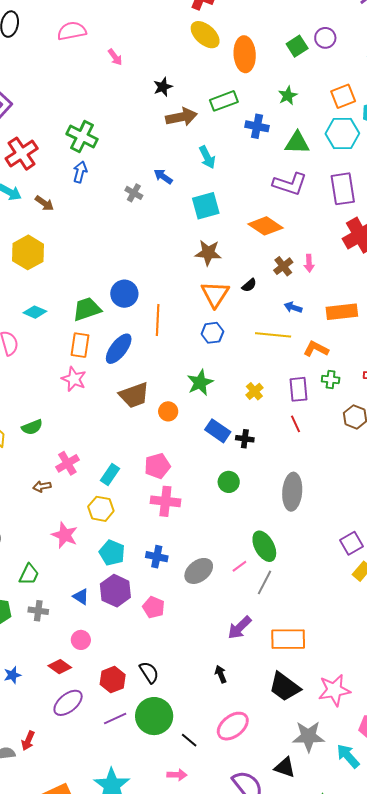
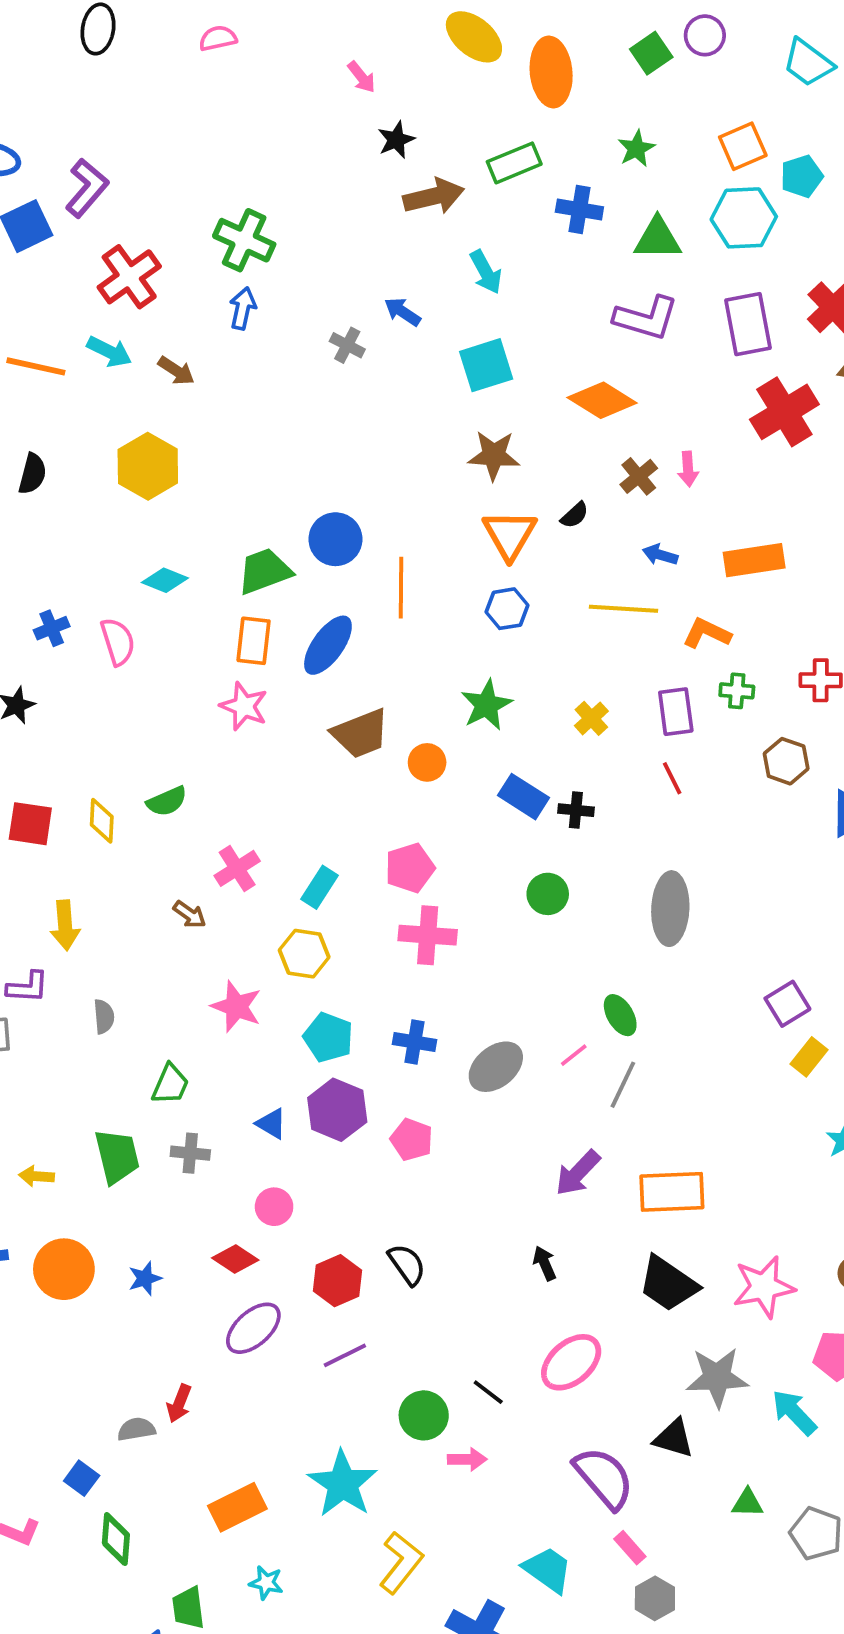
pink semicircle: (72, 31) -> (218, 38), size x0.7
pink arrow: (115, 57) -> (362, 77), moved
brown arrow: (42, 486) -> (190, 914), turned -132
green ellipse: (264, 546) -> (620, 1015), size x0.7
green circle: (154, 716) -> (424, 1415), moved, size x0.7

